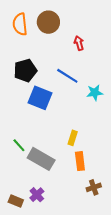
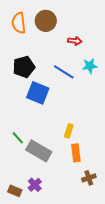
red arrow: (79, 43) -> (75, 41), turned 112
cyan star: (95, 93) -> (90, 66), moved

